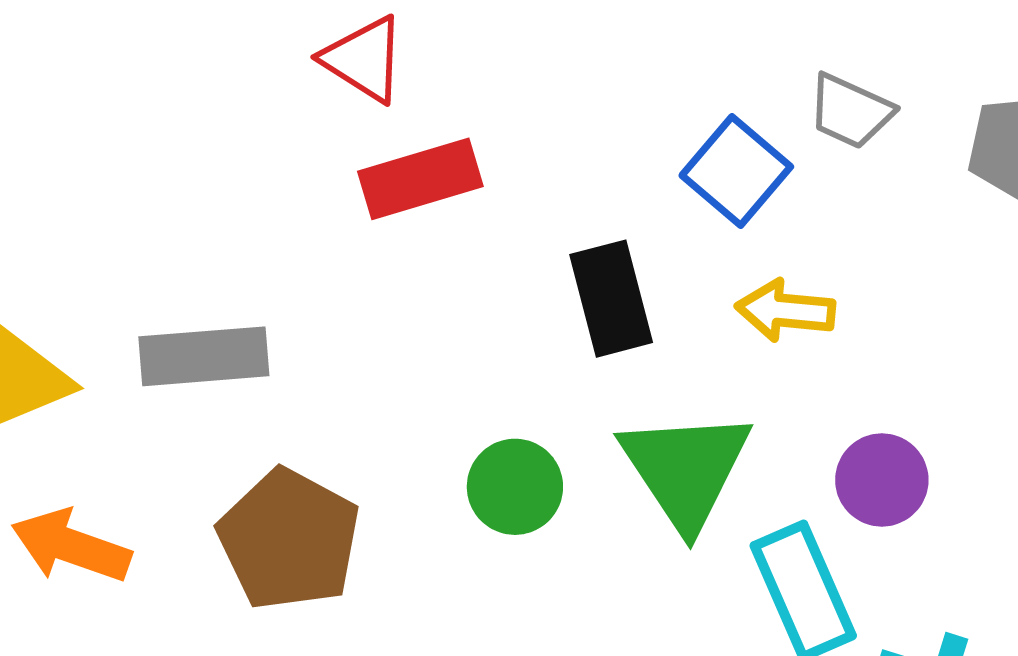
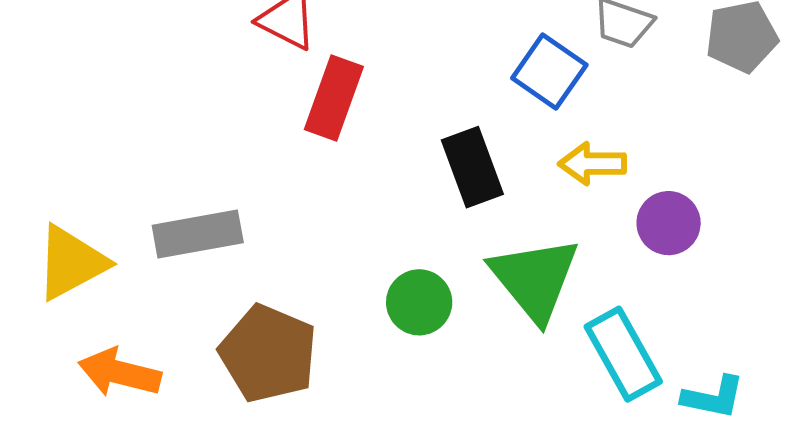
red rectangle: (420, 179) -> (334, 98), turned -48
purple circle: (882, 480) -> (669, 223), moved

